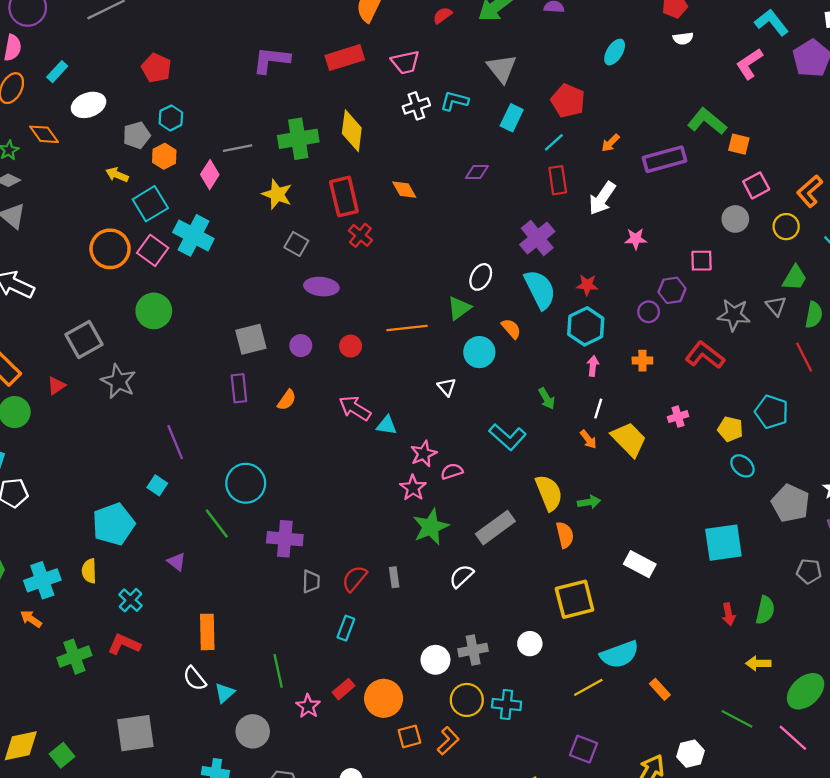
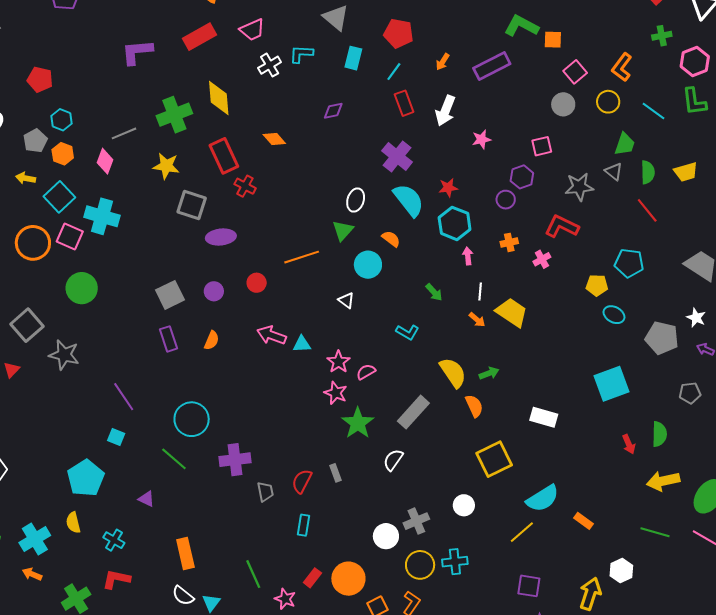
gray square: (296, 244) -> (192, 205), size x1.4
pink cross: (678, 417) -> (542, 259), moved
cyan L-shape: (508, 437) -> (407, 332), size x0.7
yellow arrow: (758, 663) -> (663, 481), size x1.5

